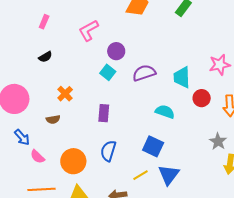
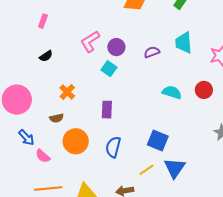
pink L-shape: (88, 30) -> (90, 41), moved
purple semicircle: (144, 73) -> (152, 52), moved, size x0.7
cyan trapezoid: (182, 77) -> (184, 43), moved
cyan semicircle: (165, 112) -> (172, 92), moved
orange circle: (73, 161) -> (76, 141), moved

